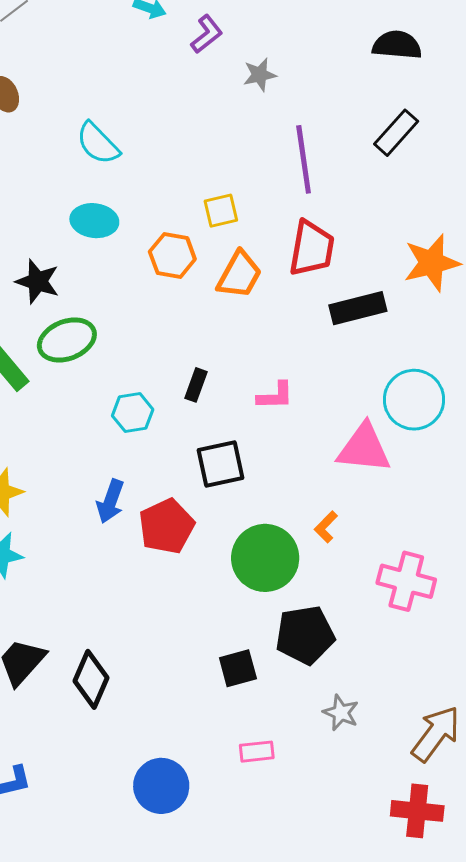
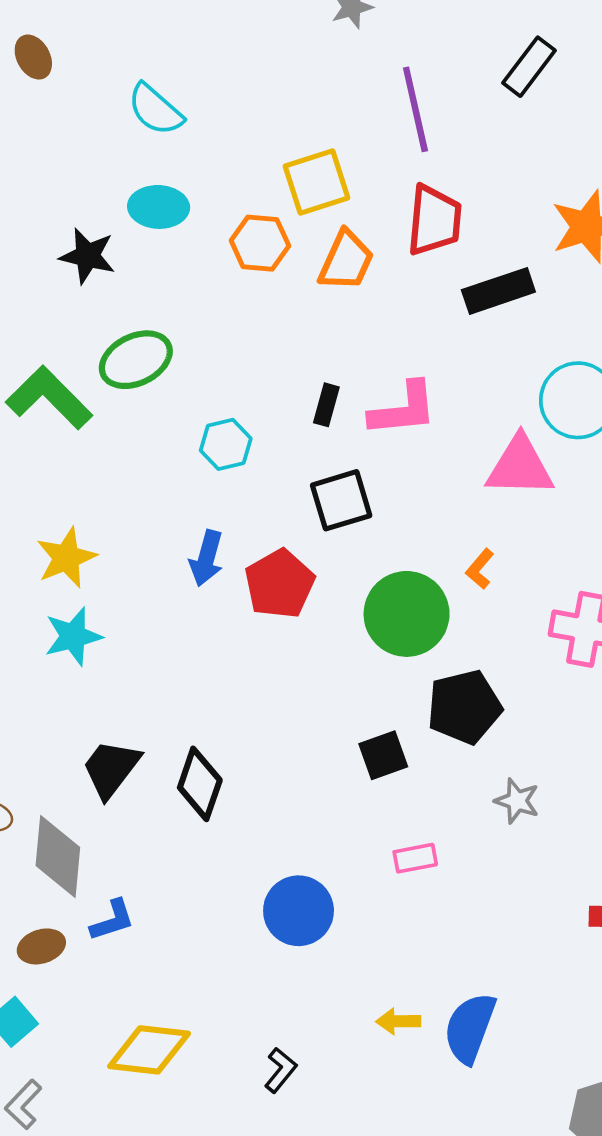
yellow square: (221, 211) -> (317, 182), size x1.5
black star: (38, 281) -> (88, 256), moved
black rectangle: (196, 385) -> (326, 405), moved
pink L-shape: (275, 396) -> (403, 409), size x1.5

